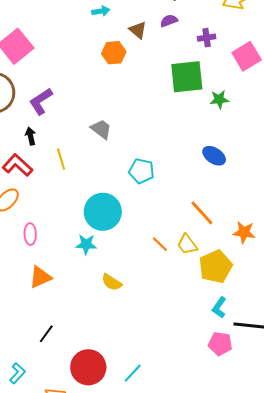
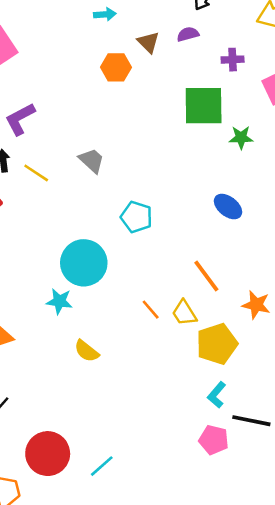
yellow line: (61, 159) -> (36, 173), moved, turned -45

